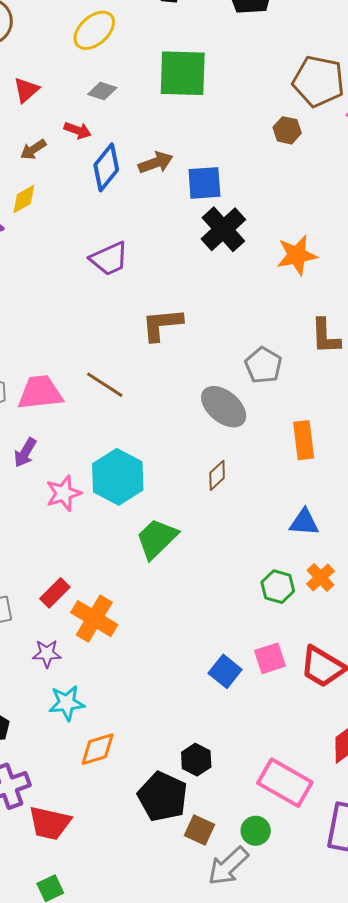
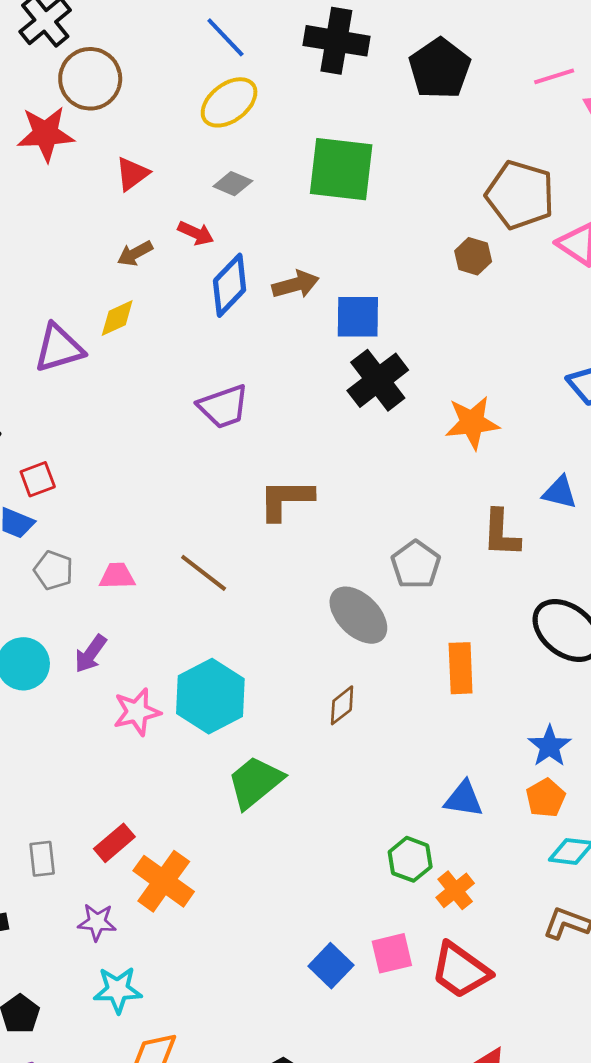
pink trapezoid: (40, 393) -> (117, 576), size x0.6
blue triangle: (304, 522) -> (464, 799), moved
orange cross: (321, 577) -> (455, 890), moved

